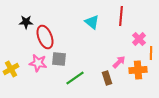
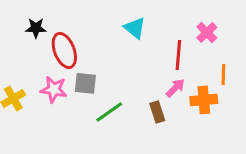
red line: (121, 16) -> (178, 55), moved
pink cross: (139, 39) -> (207, 32), moved

